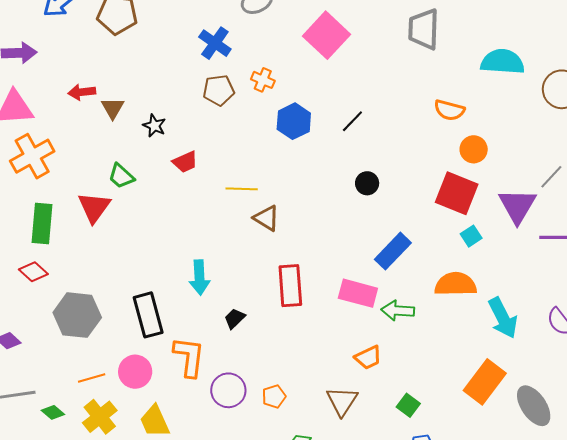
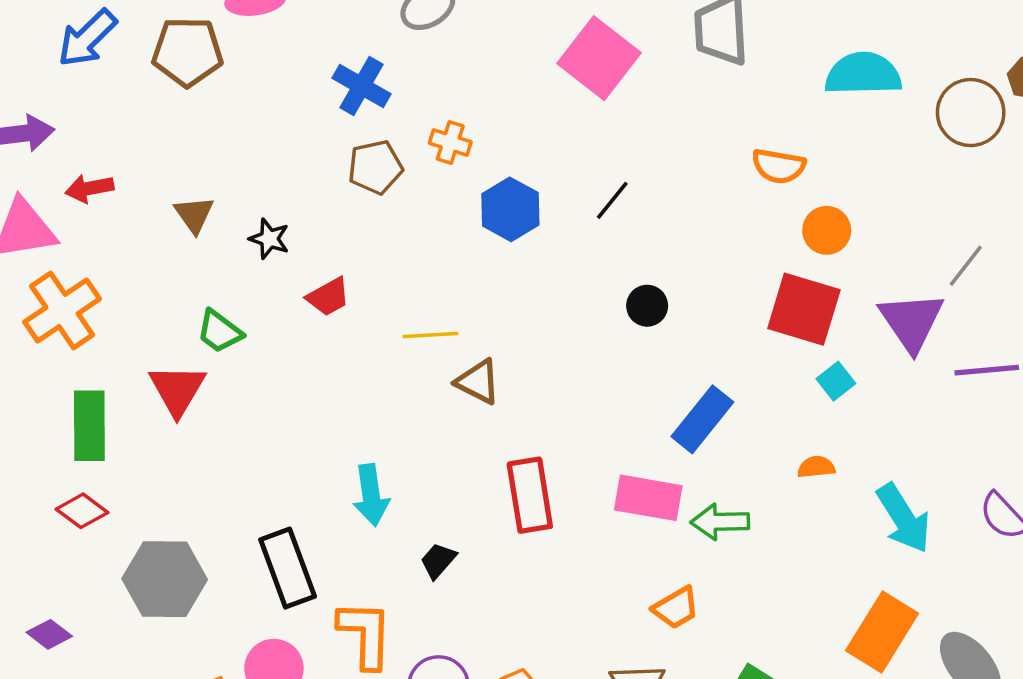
pink square: (326, 35) -> (599, 58), moved
red arrow: (82, 92) -> (89, 188), moved
orange semicircle: (456, 284) -> (816, 467), size x0.5

